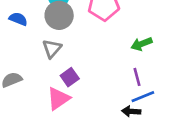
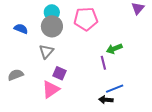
purple square: (70, 77) -> (60, 73), turned -32
purple line: (137, 77) -> (103, 63), moved

